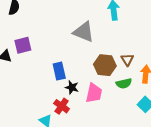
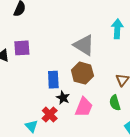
brown hexagon: (105, 65) -> (82, 73), moved
green semicircle: (124, 83) -> (115, 103), turned 77

